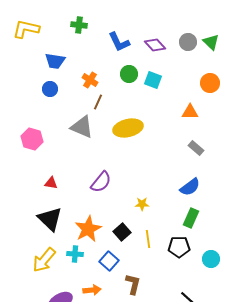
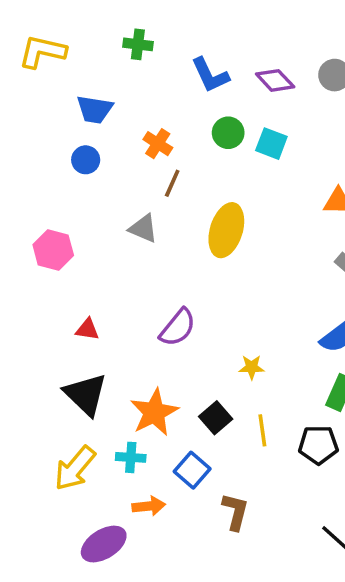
gray triangle: (82, 127) -> (143, 228), size x0.7
yellow ellipse: (128, 128) -> (226, 230), turned -60
orange arrow: (92, 290) -> (149, 506), moved

